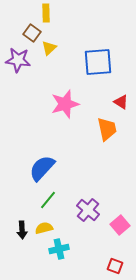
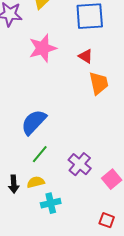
red triangle: (121, 102) -> (86, 56), moved
pink star: (65, 104) -> (43, 48), moved

